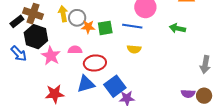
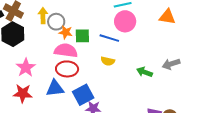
green arrow: (177, 28) -> (144, 72), moved
pink semicircle: (75, 50) -> (66, 51), moved, size x1.6
pink star: (51, 56) -> (26, 68), moved
gray arrow: (205, 65) -> (171, 64), moved, turned 54

